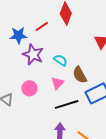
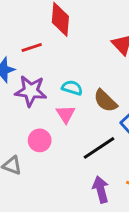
red line: (42, 26) -> (32, 48), turned 32
pink triangle: (57, 83) -> (66, 114), moved

